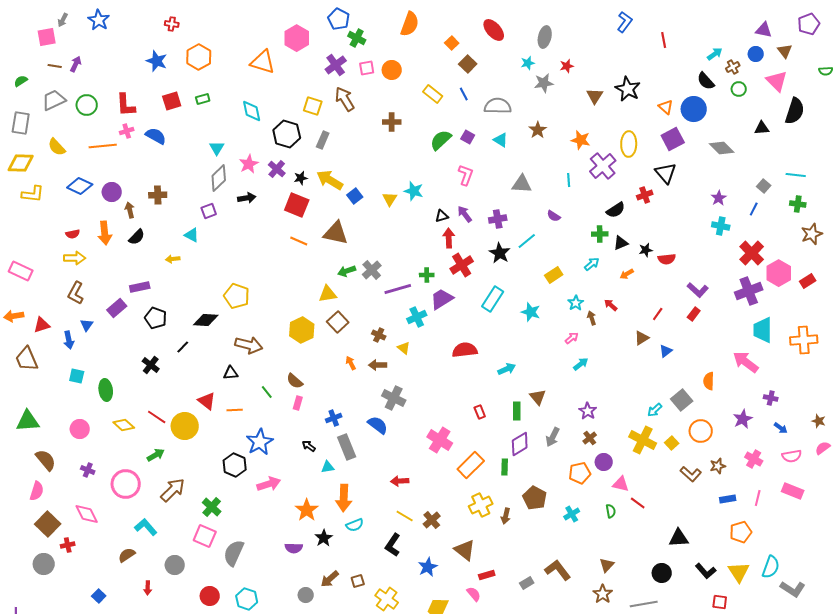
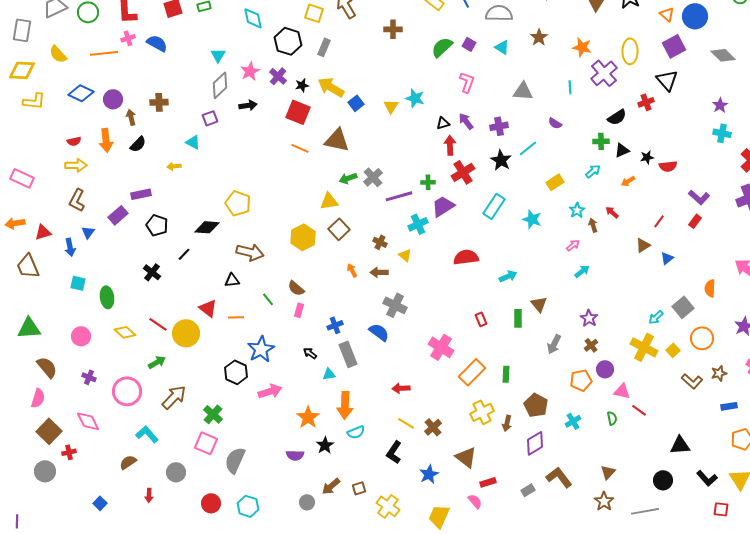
purple diamond: (520, 444) -> (535, 443), moved

